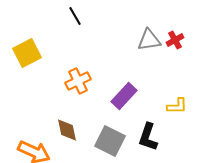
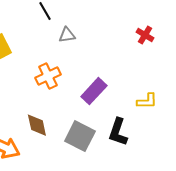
gray triangle: (149, 40) -> (67, 35), moved, size x0.7
red cross: (175, 40) -> (145, 35), turned -30

